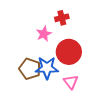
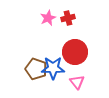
pink star: (44, 34) -> (48, 18), moved

